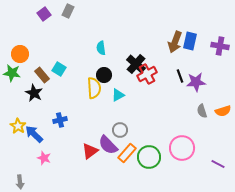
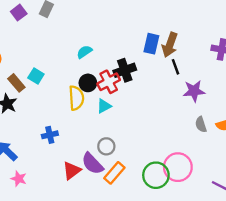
blue rectangle: (190, 41) -> (151, 44), moved
cyan semicircle: (101, 48) -> (84, 52), turned 64
black cross: (136, 64) -> (125, 70), turned 30
red cross: (147, 74) -> (109, 82), moved
black line: (180, 76) -> (176, 67), moved
blue cross: (60, 120) -> (50, 135), moved
green circle: (149, 157) -> (156, 175), moved

